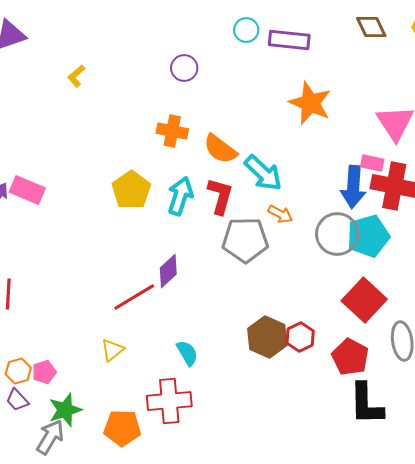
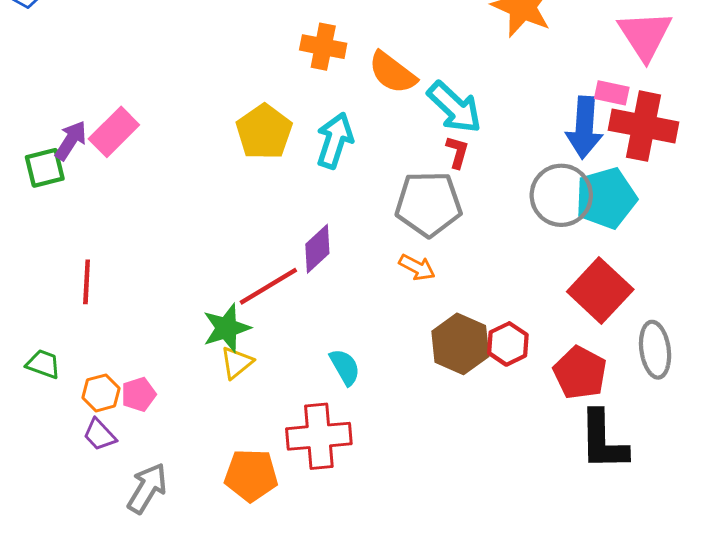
pink rectangle: (27, 190) -> (114, 132), turned -68
red L-shape: (220, 196) -> (457, 152), moved, size x0.6
orange arrow: (280, 214) -> (417, 267), moved
green star: (65, 410) -> (227, 328), moved

